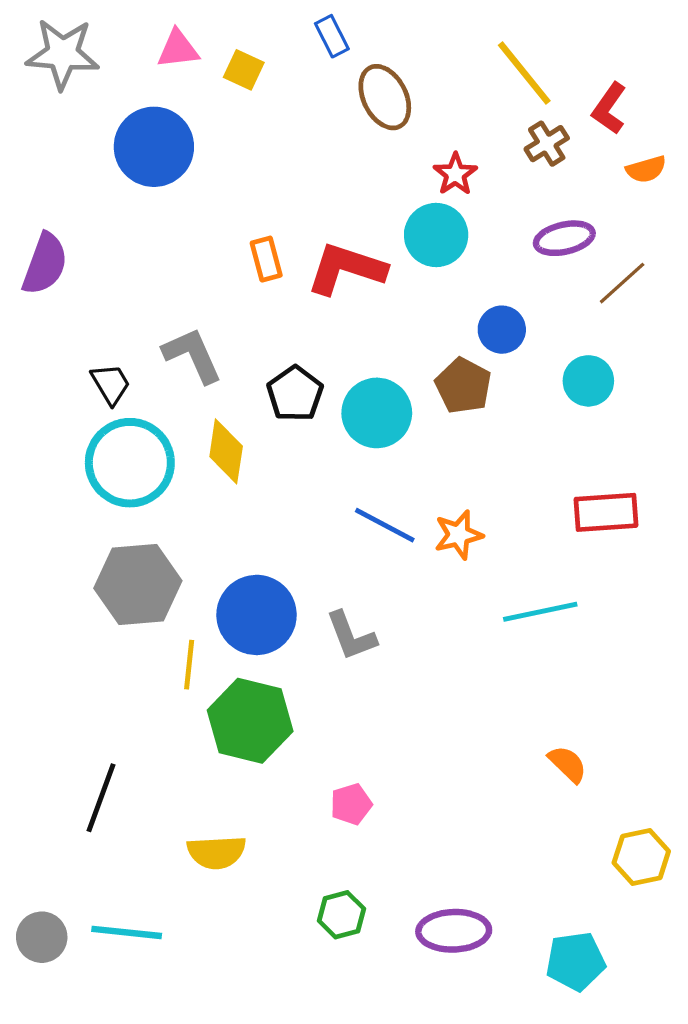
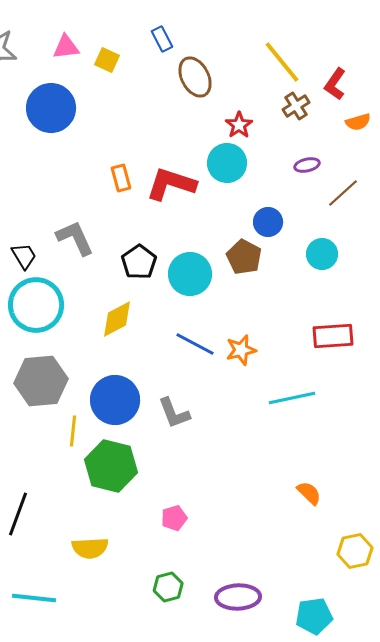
purple ellipse: (564, 238) -> (307, 165), size x0.7
yellow diamond: (226, 451) -> (117, 319), moved, turned 54

